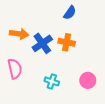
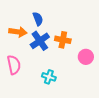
blue semicircle: (70, 13) -> (38, 19), moved, turned -56
pink circle: (88, 80) -> (86, 57), moved

